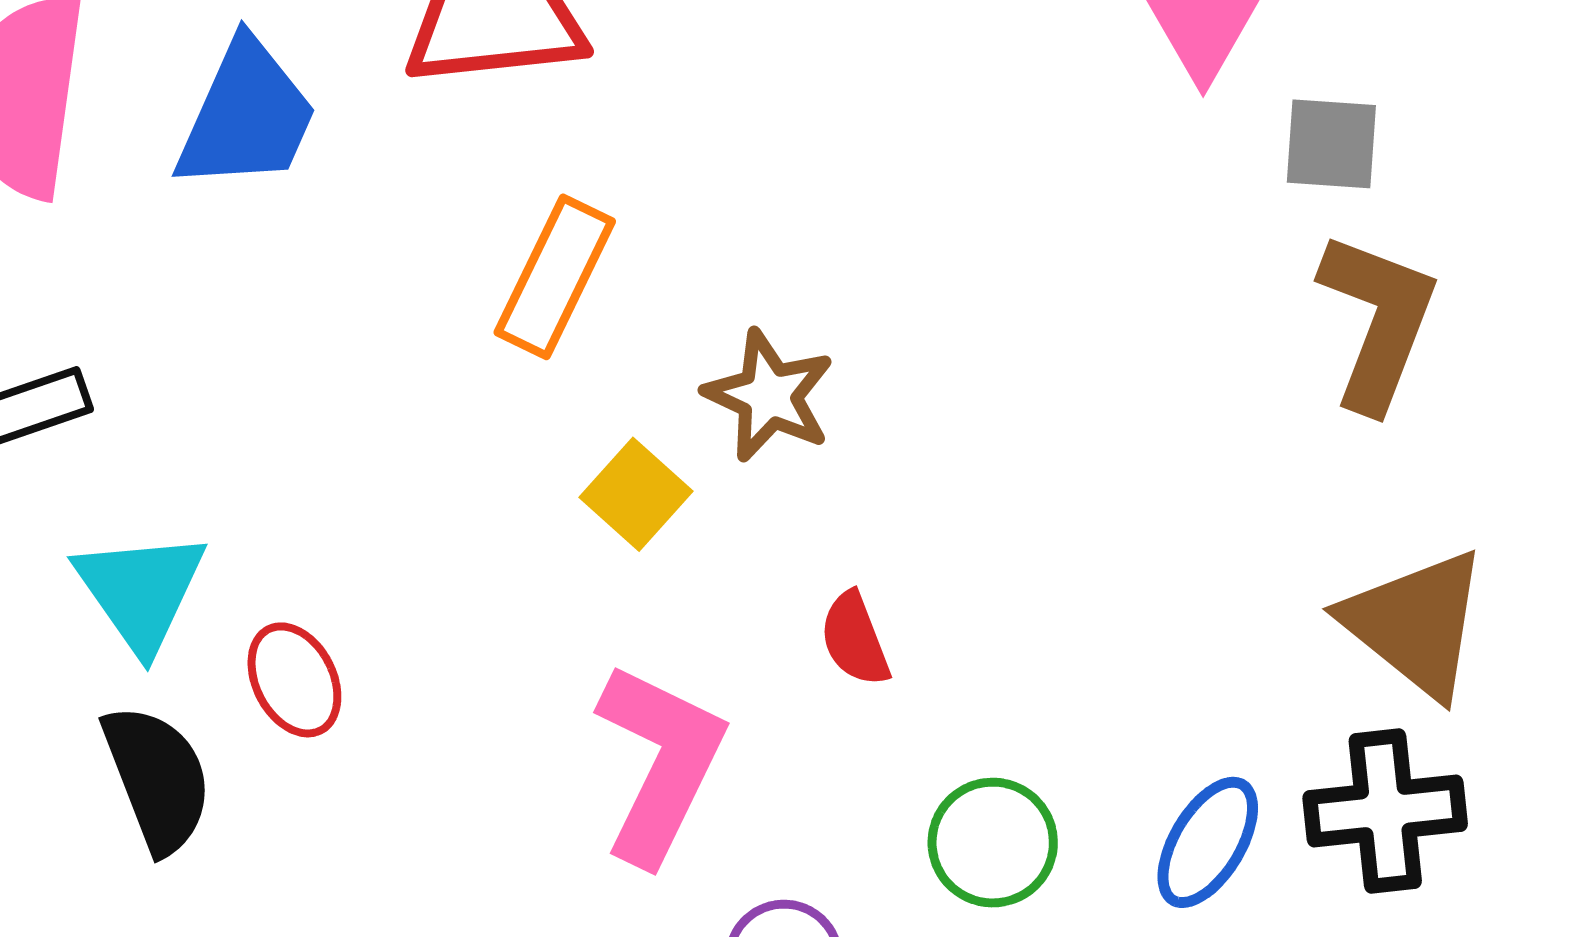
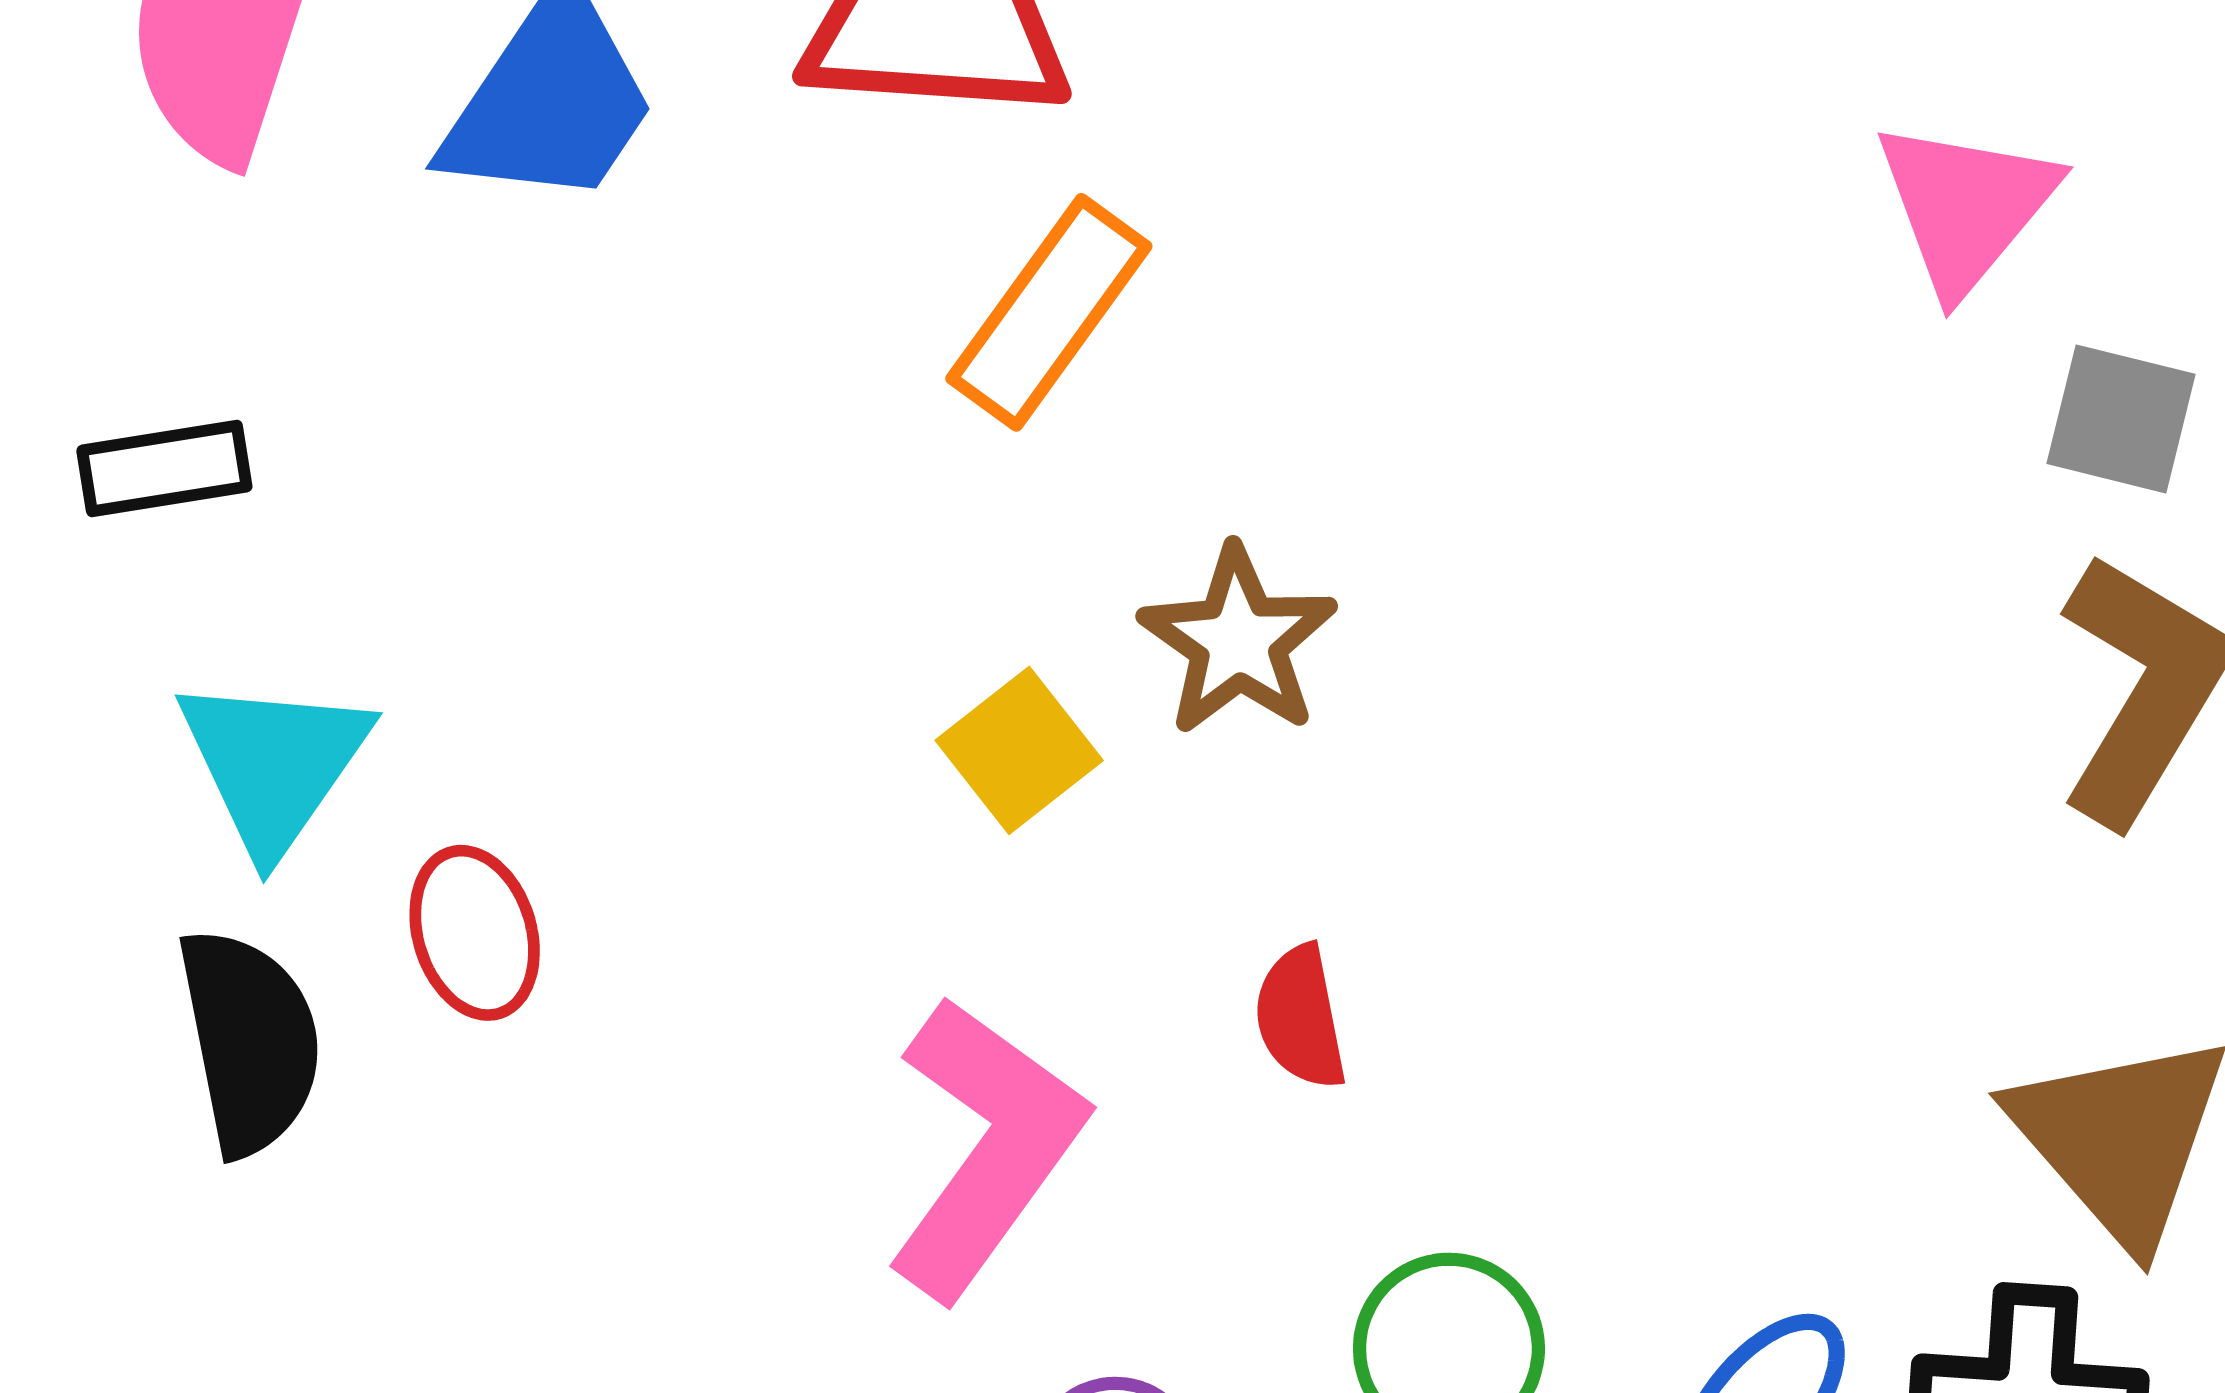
orange rectangle: (555, 277) -> (1049, 312), moved

